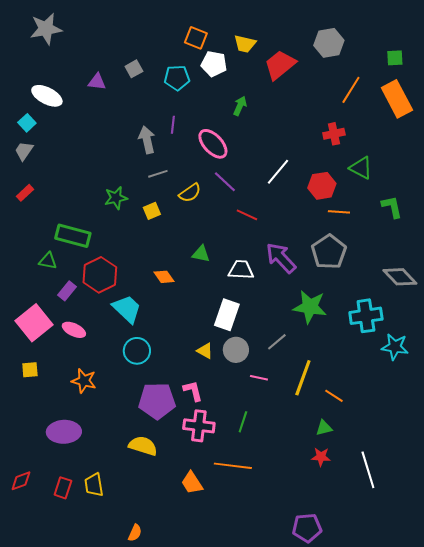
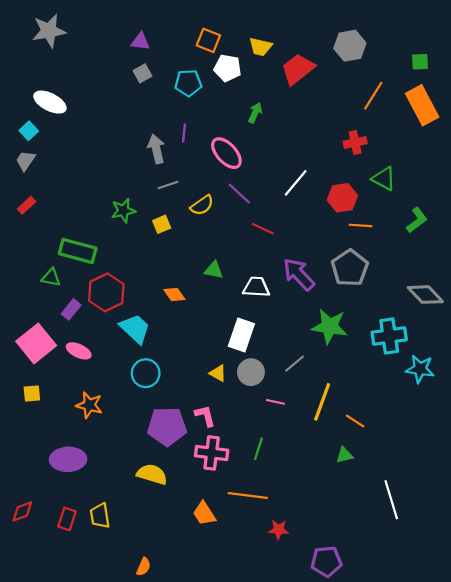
purple triangle: (97, 82) -> (140, 41), moved
green L-shape: (392, 207) -> (417, 220), turned 65
red star: (321, 457) -> (279, 530), moved

